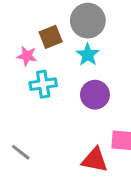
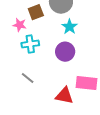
cyan star: (88, 55) -> (70, 27), moved
gray line: (21, 152) -> (28, 78), moved

